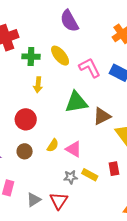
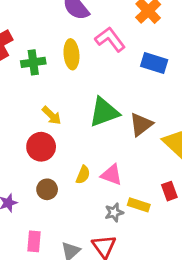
yellow ellipse: (60, 56) -> (71, 54), turned 45
pink L-shape: (90, 68) -> (110, 39), moved
yellow arrow: (38, 85) -> (52, 115), moved, turned -42

